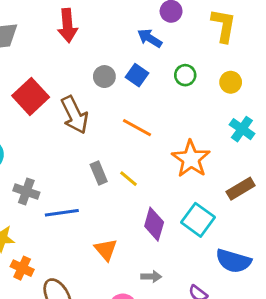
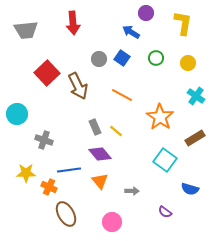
blue line: (62, 213) -> (69, 170), moved
purple diamond: (154, 224) -> (100, 154), moved, turned -55
blue semicircle: (233, 261) -> (190, 189), size x0.7
orange cross: (22, 268) -> (49, 187), moved
gray arrow: (151, 277) -> (132, 191), moved

